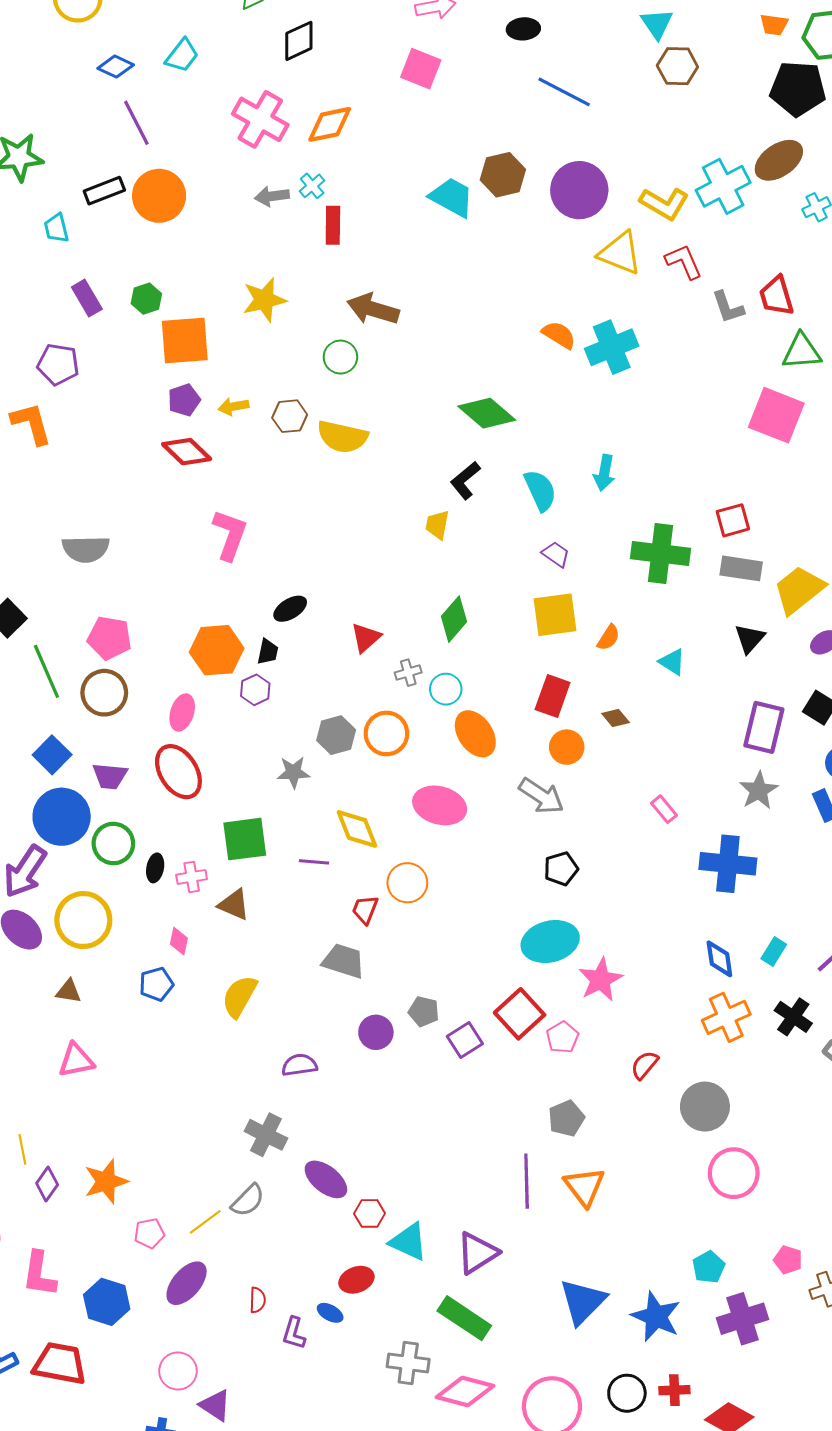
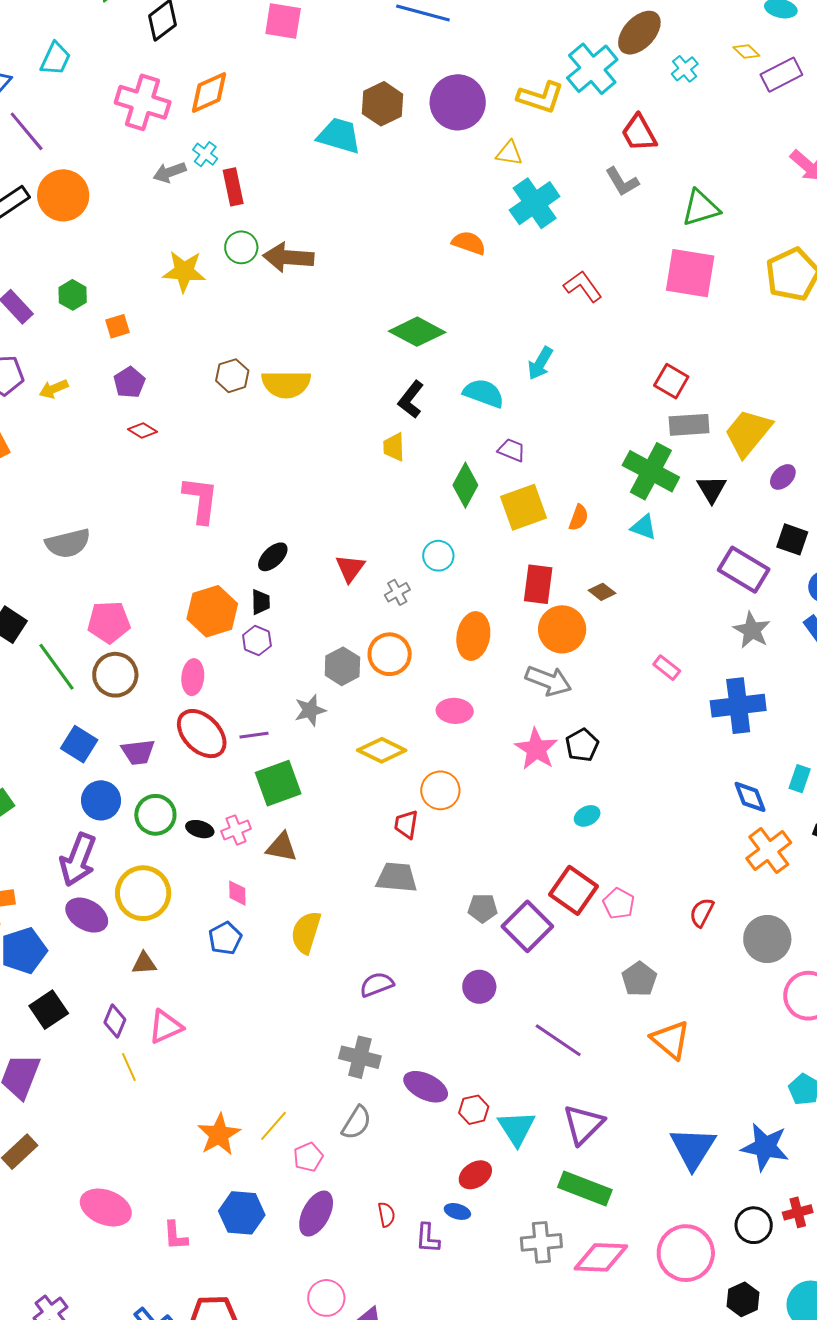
yellow triangle: (620, 253) -> (509, 153), size x0.6
red L-shape: (684, 262) -> (583, 286), moved
red trapezoid: (776, 296) -> (639, 133), moved
yellow star: (264, 300) -> (184, 271), turned 30
orange square: (185, 340) -> (118, 326), size x0.5
cyan cross: (612, 347) -> (535, 203), moved
green circle: (340, 357) -> (241, 247), moved
yellow arrow: (233, 407) -> (54, 389), moved
red diamond: (187, 452) -> (143, 430), size x0.6
cyan arrow: (604, 473) -> (540, 363), turned 32
cyan semicircle: (540, 490) -> (484, 393), turned -33
red square: (733, 520) -> (671, 381), turned -32
green cross: (661, 554) -> (651, 471), moved, turned 34
green diamond: (454, 619) -> (465, 485), moved
cyan circle: (446, 689) -> (438, 556), moved
purple rectangle: (764, 727) -> (744, 570), turned -60
orange ellipse: (475, 734) -> (473, 636), turned 57
orange circle: (567, 747) -> (562, 629), size x1.4
pink ellipse: (440, 805) -> (455, 711), size x0.7
blue circle: (62, 817) -> (101, 800), size x0.7
yellow diamond: (357, 829) -> (382, 750), turned -30
purple line: (314, 862) -> (254, 735), moved
black ellipse: (155, 868) -> (200, 829), turned -72
cyan ellipse: (550, 942) -> (587, 816), size x0.5
pink star: (601, 980) -> (536, 749), moved
purple circle: (376, 1032) -> (479, 987), moved
purple square: (465, 1040) -> (527, 926), size x1.4
yellow line: (22, 1149) -> (129, 1067), moved
purple line: (527, 1181) -> (558, 1040), moved, turned -42
purple diamond: (47, 1184) -> (115, 1021), moved
yellow line: (205, 1222) -> (273, 1126), moved
pink pentagon: (149, 1233) -> (308, 1157), moved
cyan triangle: (409, 1242) -> (517, 1128), turned 45
pink L-shape: (39, 1274) -> (175, 1236), size x0.7
blue hexagon: (107, 1302) -> (242, 1213), moved

